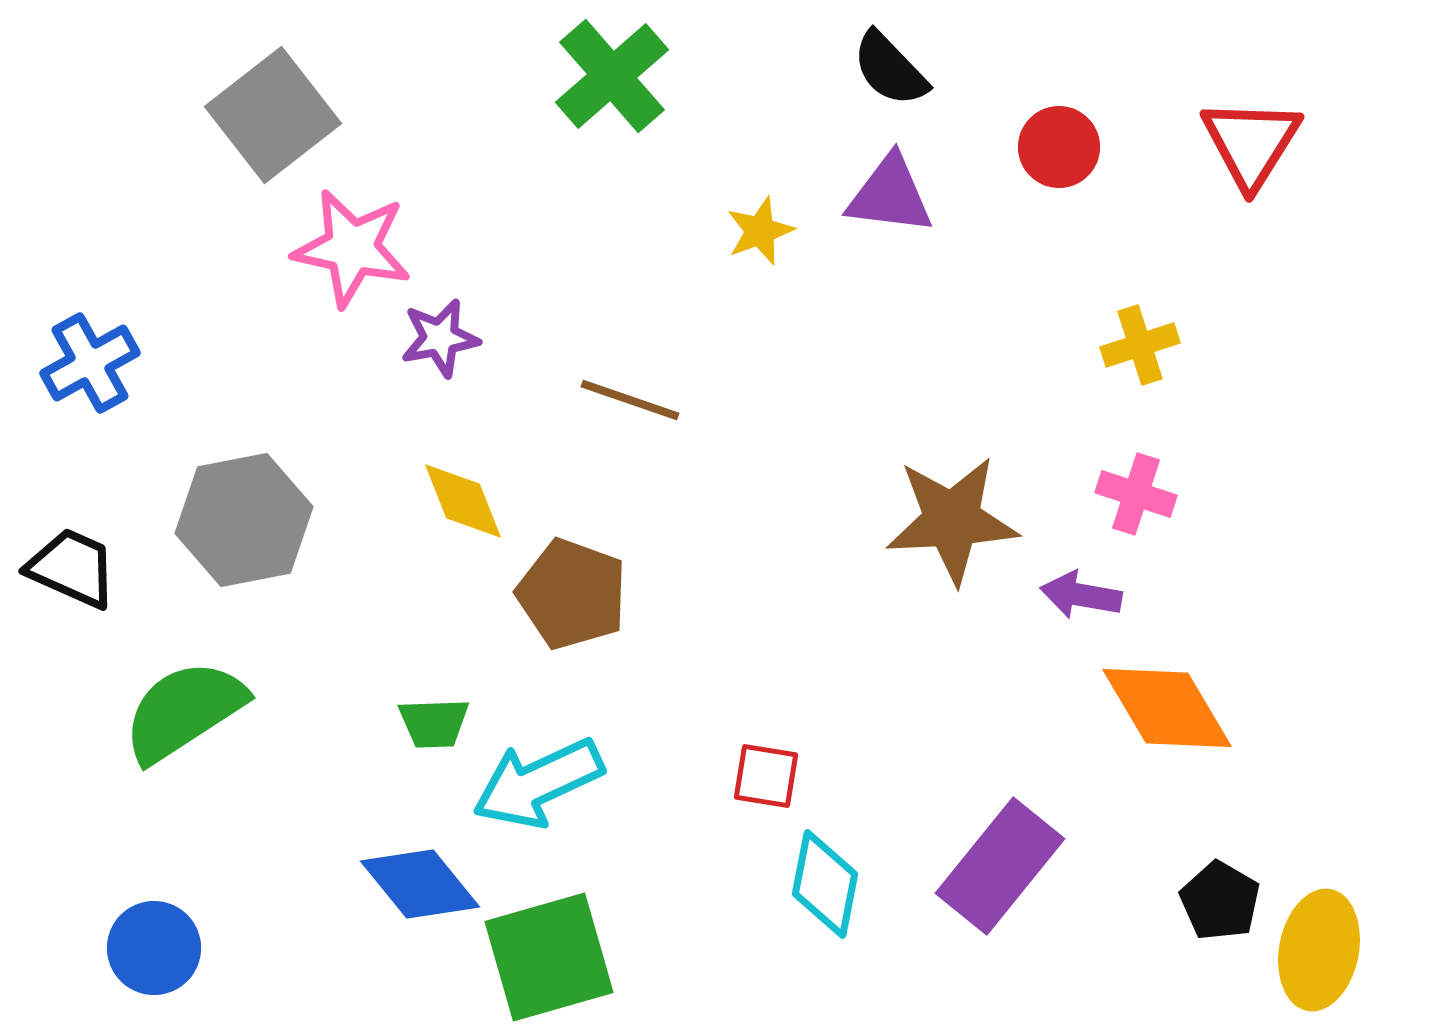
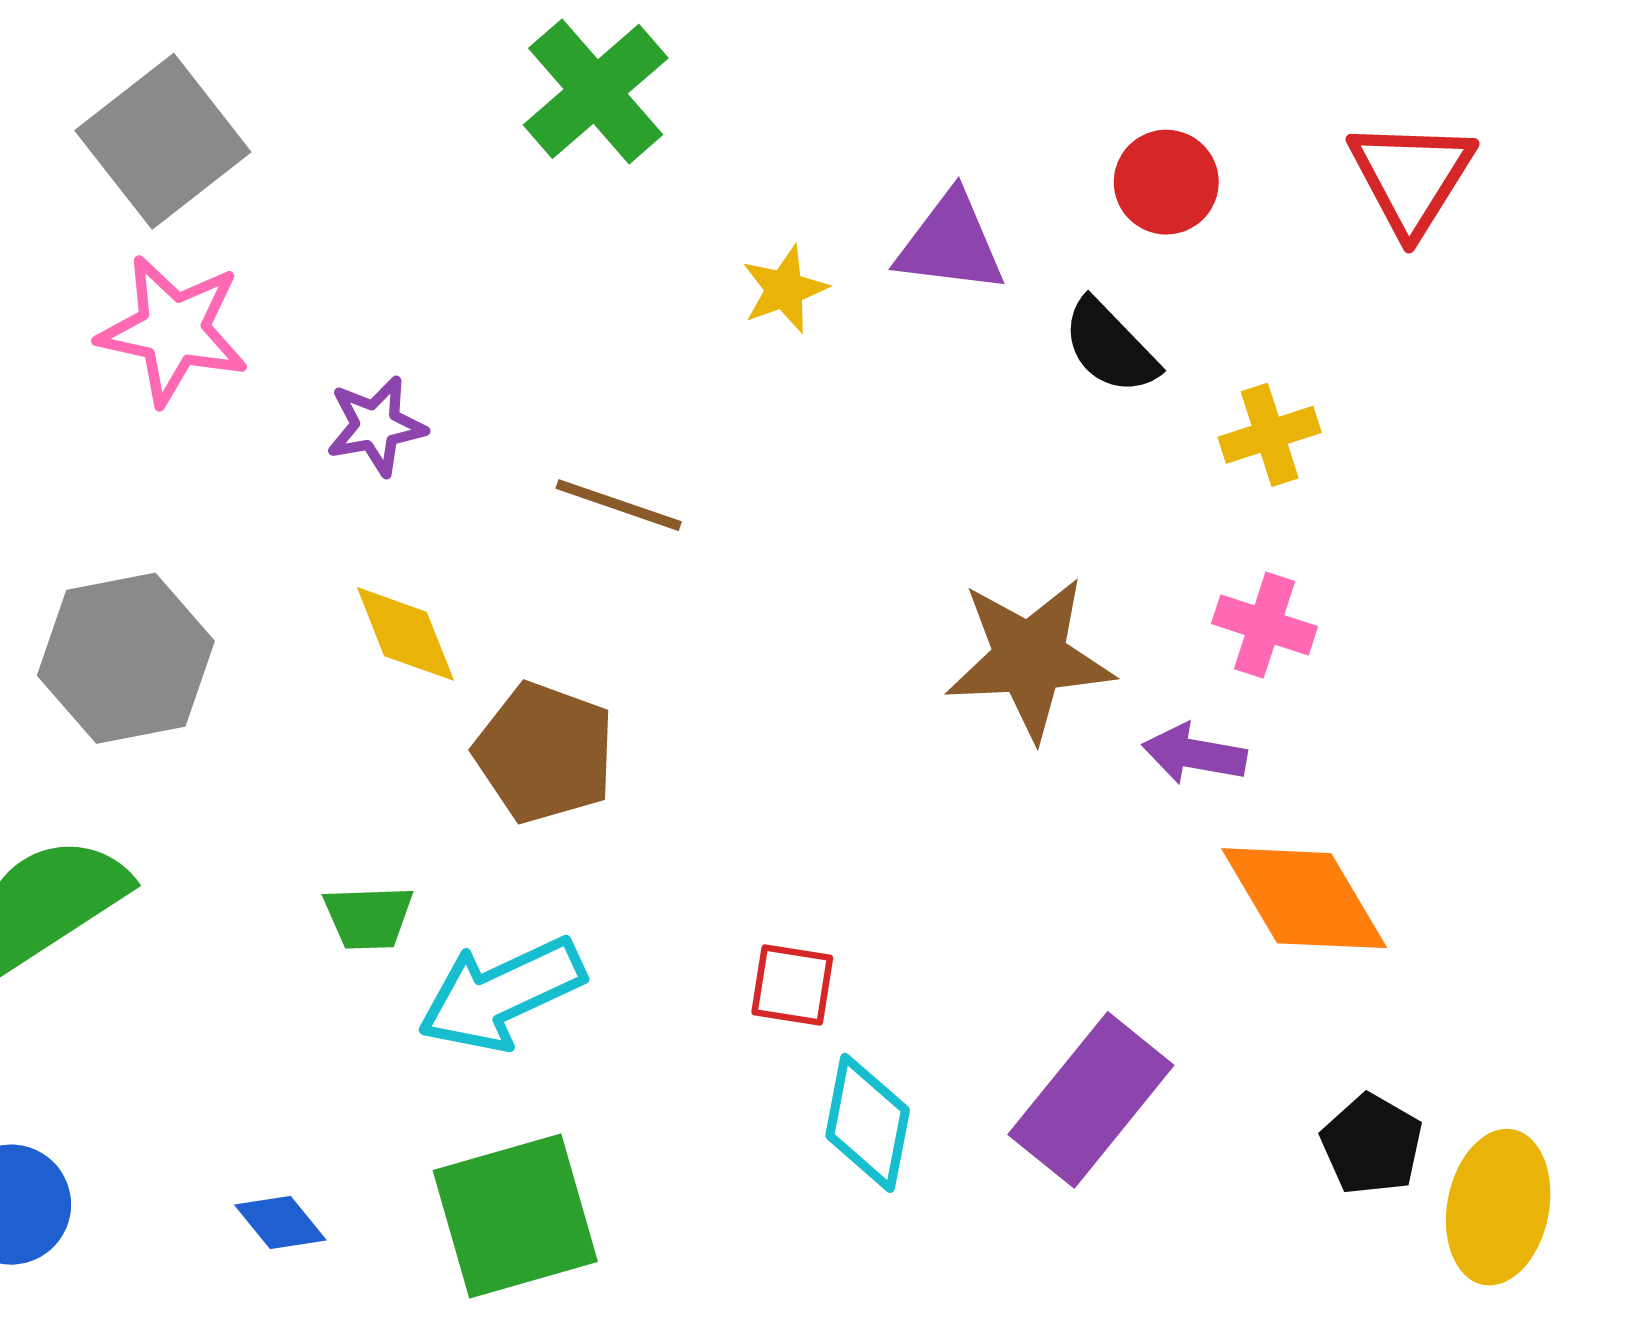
black semicircle: (890, 69) -> (1110, 347), moved
pink star: (352, 248) -> (173, 330), moved
blue diamond: (420, 884) -> (280, 1222), moved, size x0.6

